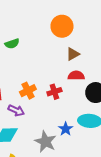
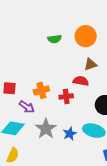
green semicircle: (12, 44) -> (54, 39), moved
red semicircle: (76, 76) -> (81, 81), moved
gray star: (45, 142) -> (46, 129), moved

